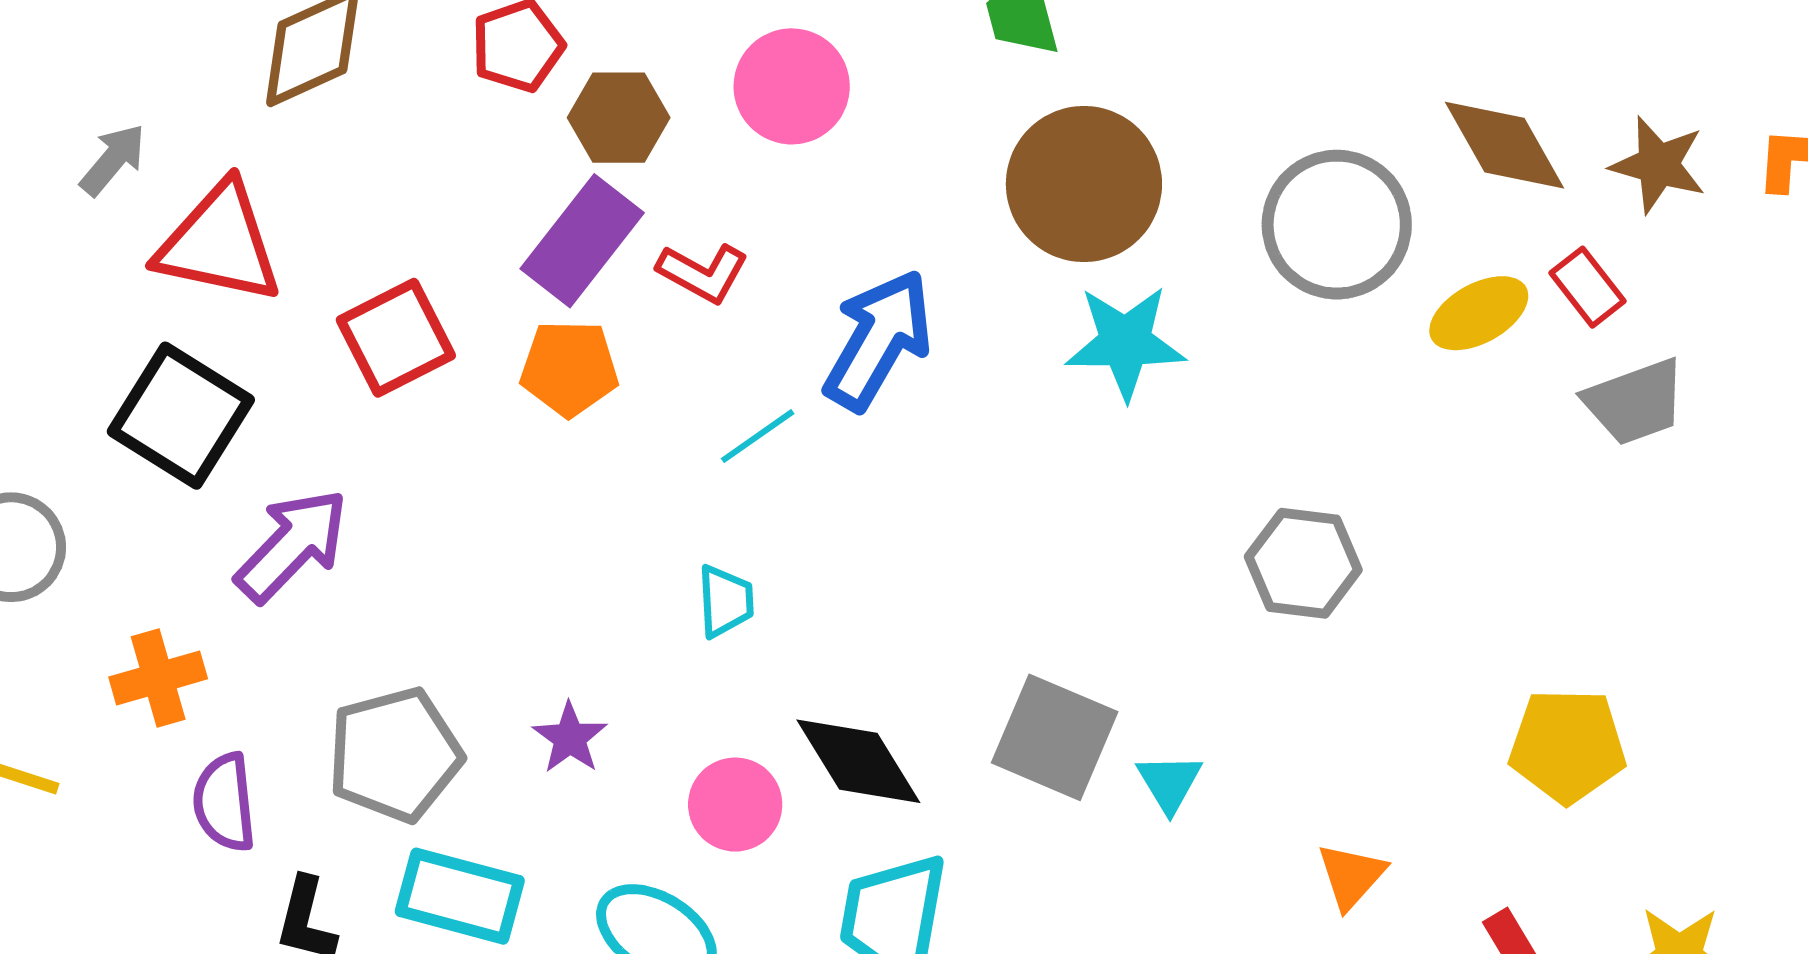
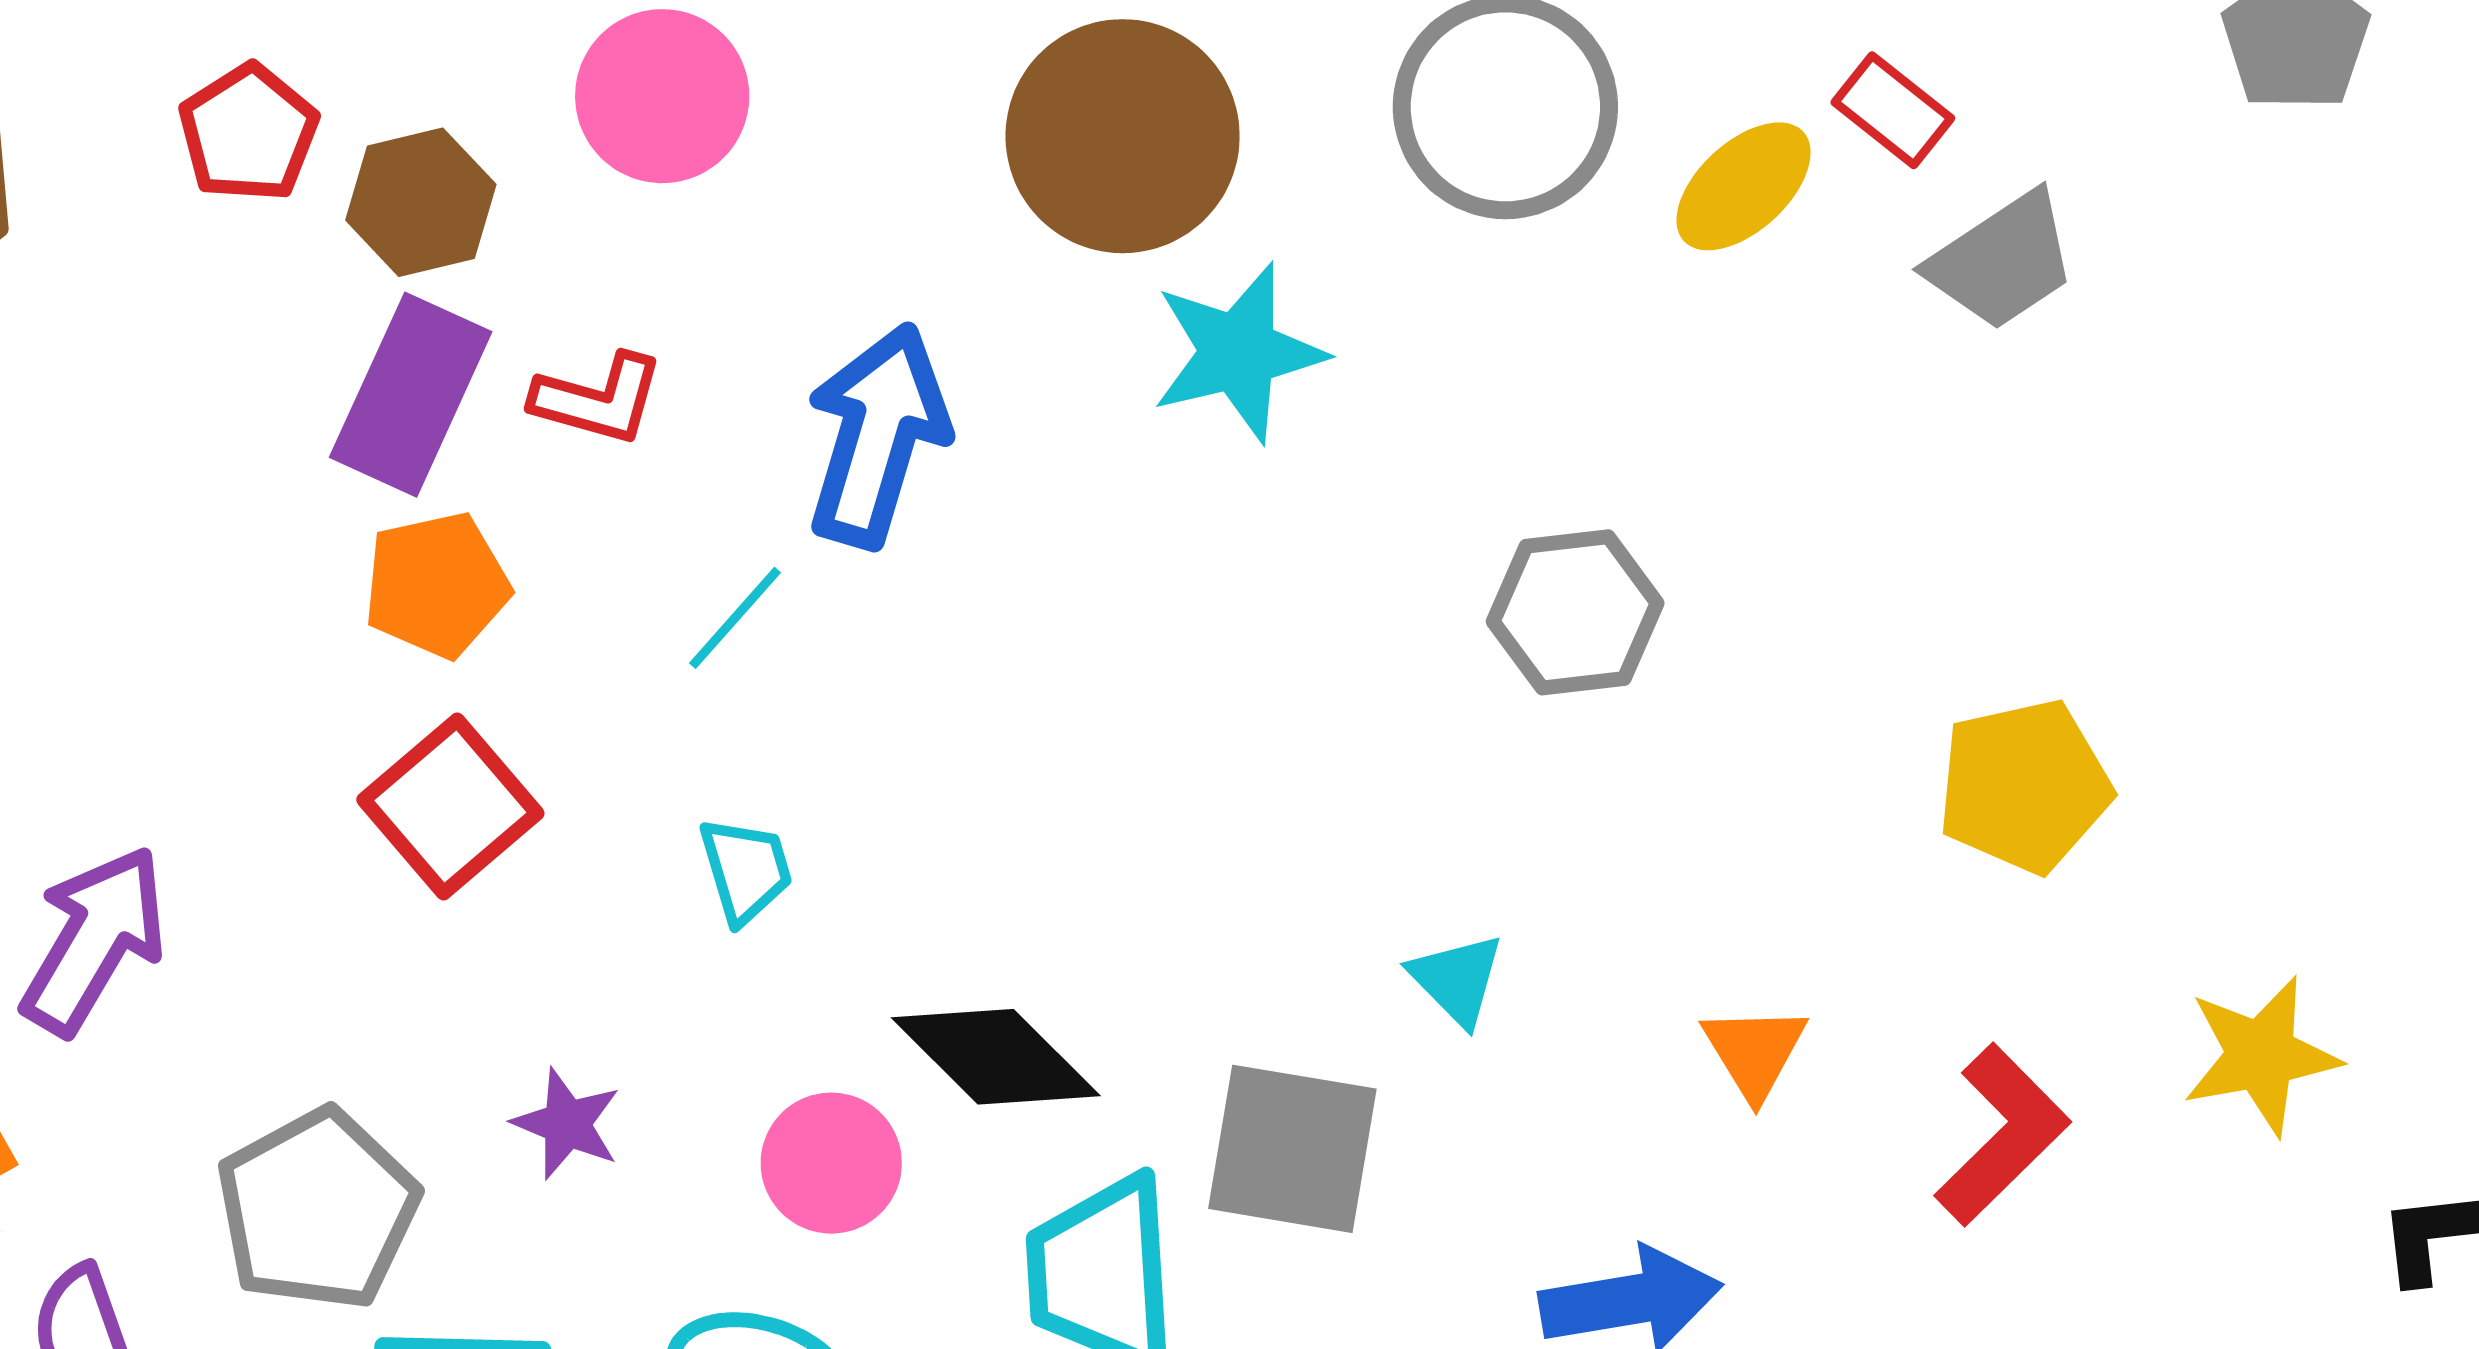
red square: (396, 338) -> (450, 807), moved
gray square: (1055, 737) -> (1292, 1149), moved

